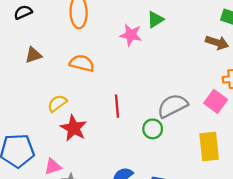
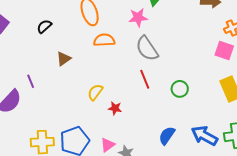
orange semicircle: (82, 63) -> (104, 40), moved
gray semicircle: (172, 106) -> (147, 49), moved, turned -80
red star: (74, 128) -> (115, 108), size x0.6

